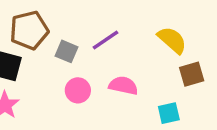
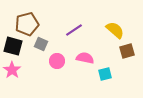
gray square: (66, 51) -> (41, 44), moved
cyan square: (169, 113) -> (105, 74), moved

